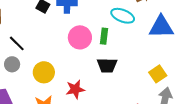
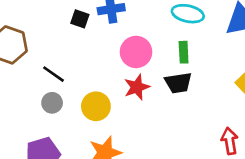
green rectangle: (104, 36) -> (184, 52), moved
red star: (75, 89) -> (137, 87), moved

